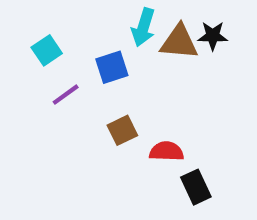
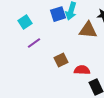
brown triangle: (179, 42) -> (88, 30), moved
blue square: (112, 67) -> (58, 14), moved

